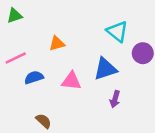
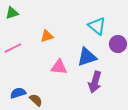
blue semicircle: (34, 77) -> (18, 93), moved
purple arrow: (115, 99) -> (95, 82), size x1.5

